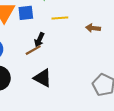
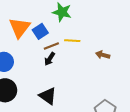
blue square: (26, 13) -> (40, 31), turned -35
brown line: (33, 50) -> (51, 46), moved

